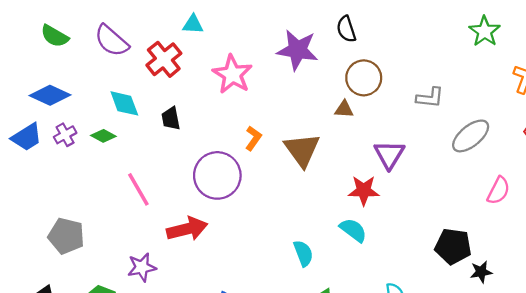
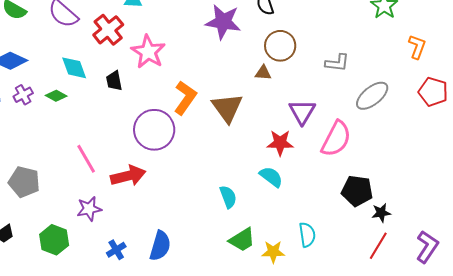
pink star: (232, 74) -> (148, 52), moved
orange L-shape: (253, 138) -> (185, 98), size x1.6
pink line: (138, 189) -> (86, 159), moved
pink semicircle: (499, 191) -> (336, 139), moved, size x1.5

